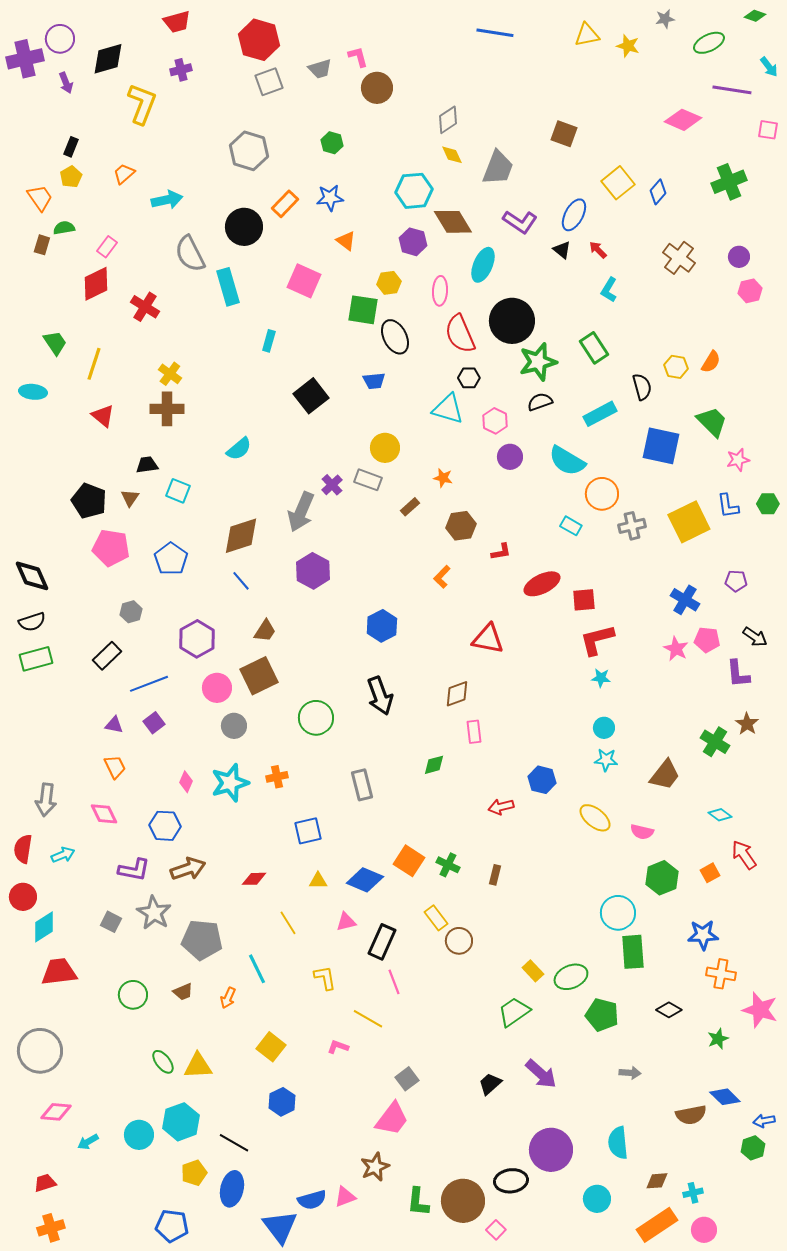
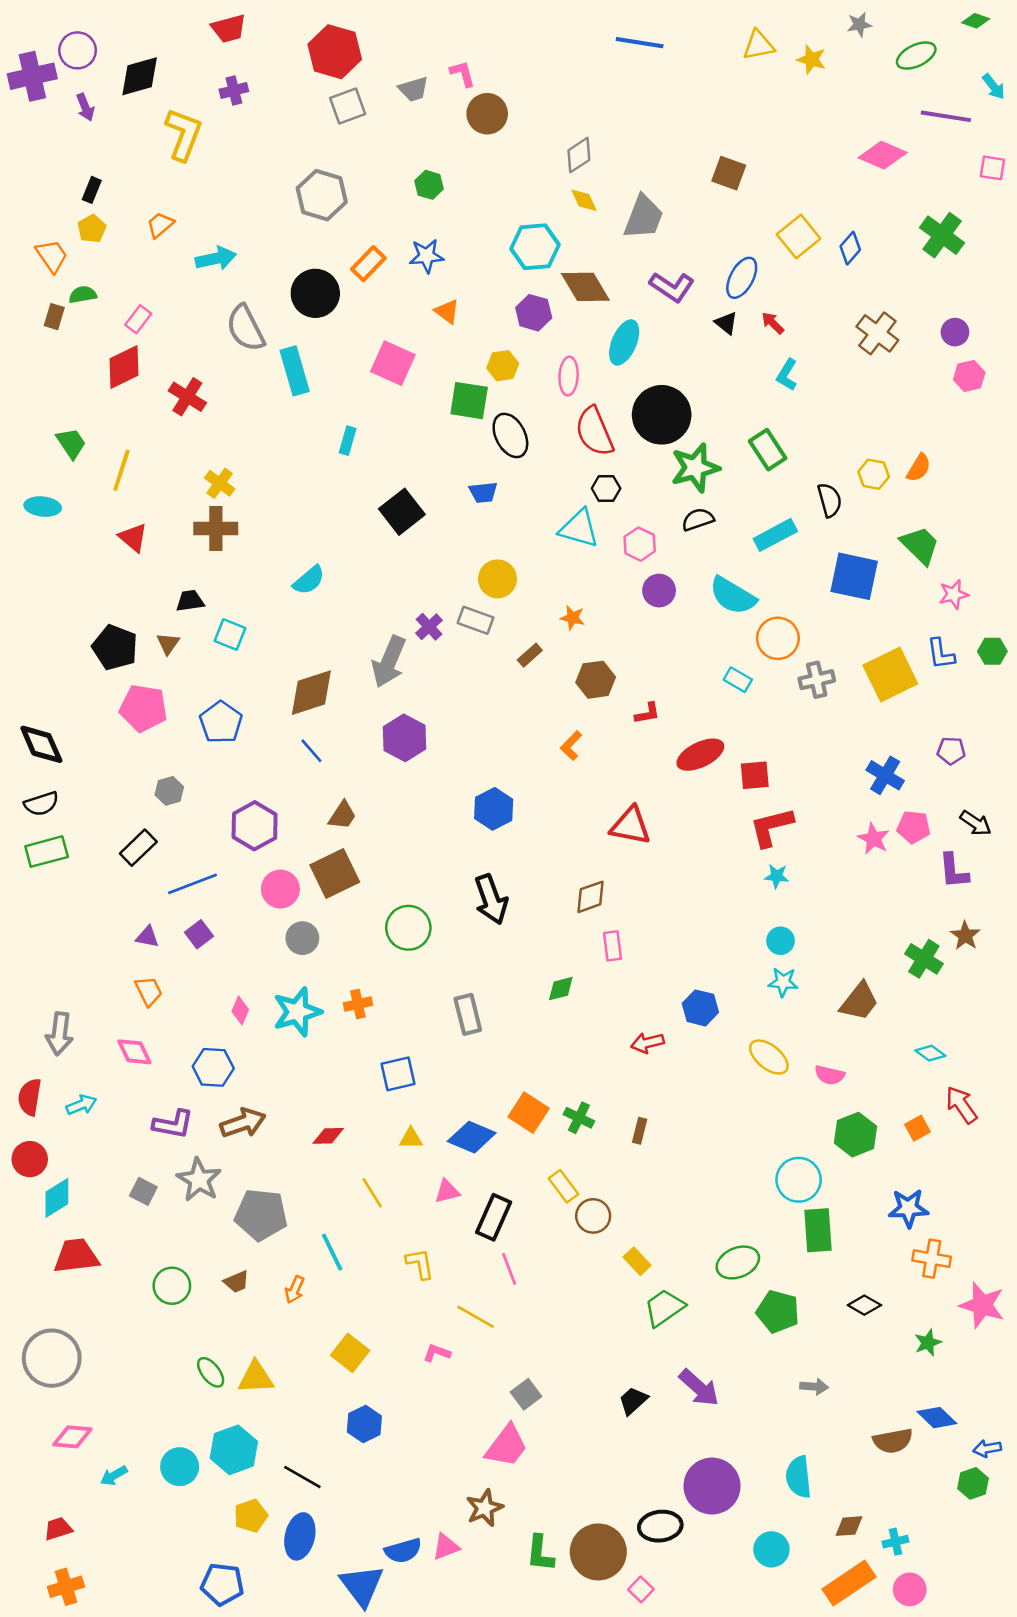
green cross: (729, 182) -> (942, 235), turned -32
yellow rectangle: (533, 971) -> (637, 1261), moved

